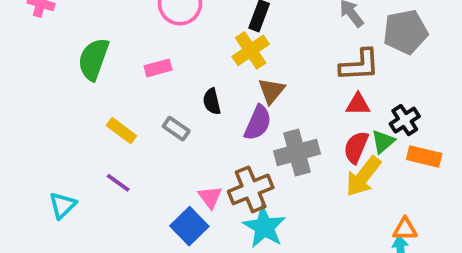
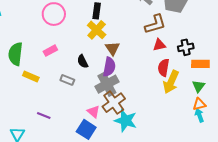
black cross: (405, 120) -> (186, 47), turned 35
yellow rectangle: (121, 131) -> (31, 77), moved
green triangle: (383, 142) -> (199, 86), moved
gray cross: (297, 152) -> (107, 84), moved

